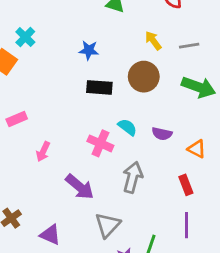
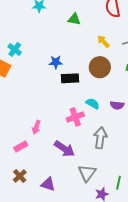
blue star: (89, 50) -> (56, 62), moved
pink rectangle: (17, 119) -> (21, 147), moved
pink cross: (100, 143) -> (75, 117), turned -36

